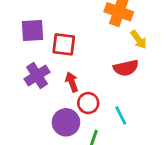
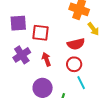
red semicircle: (126, 68) -> (76, 44), moved
red circle: (88, 103) -> (74, 64), moved

